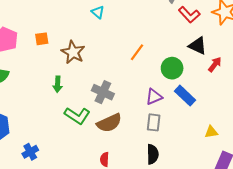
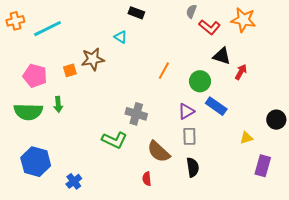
brown star: (73, 52) -> (93, 59), moved, turned -30
green arrow: (58, 84) -> (58, 104), moved
brown semicircle: (109, 123) -> (159, 152), moved, turned 75

